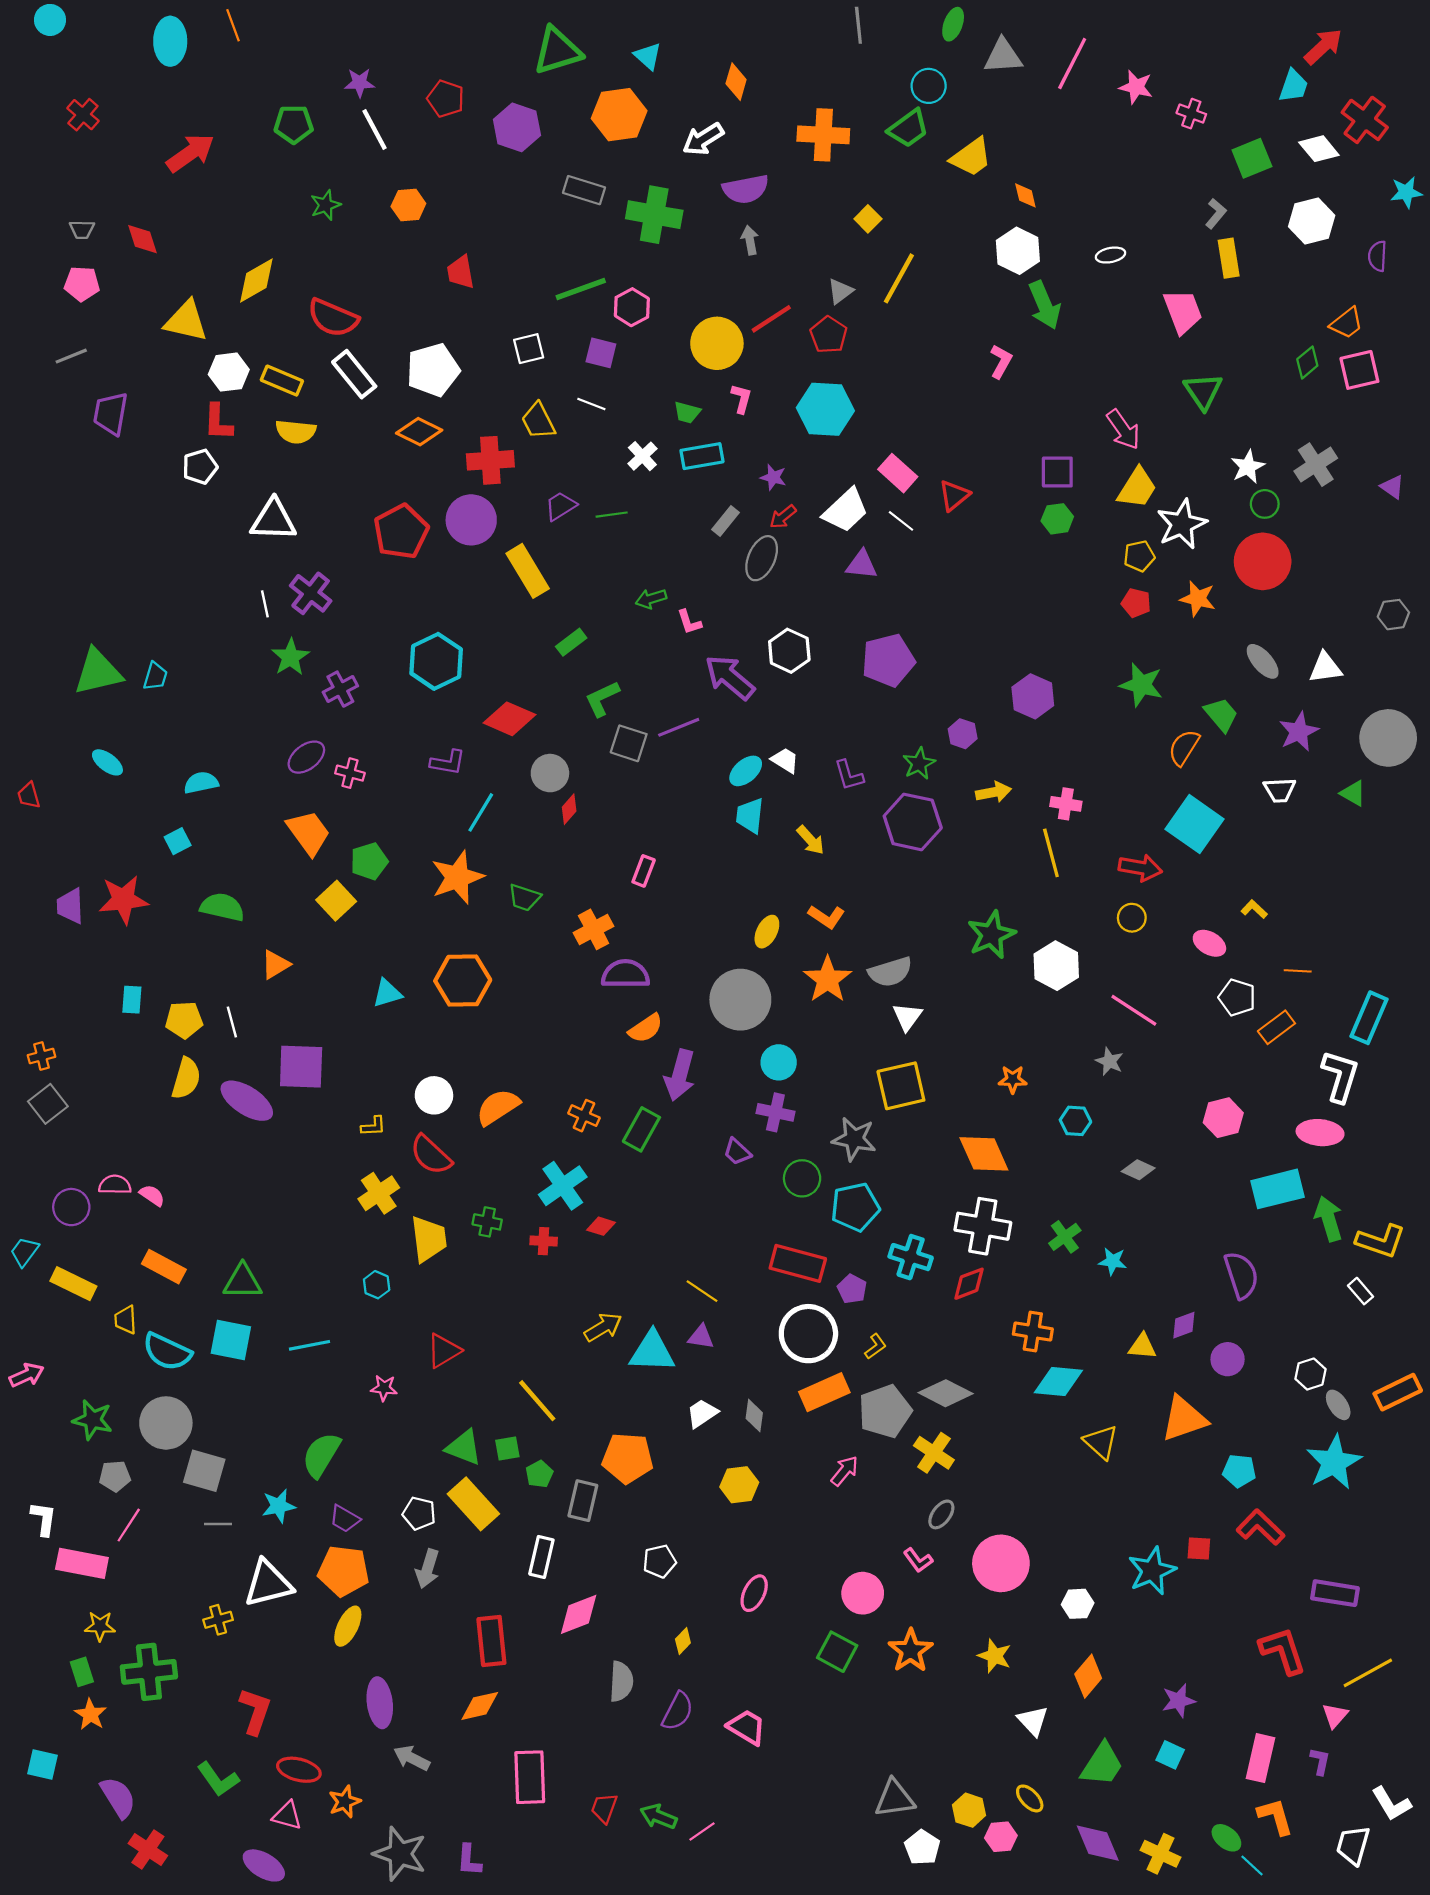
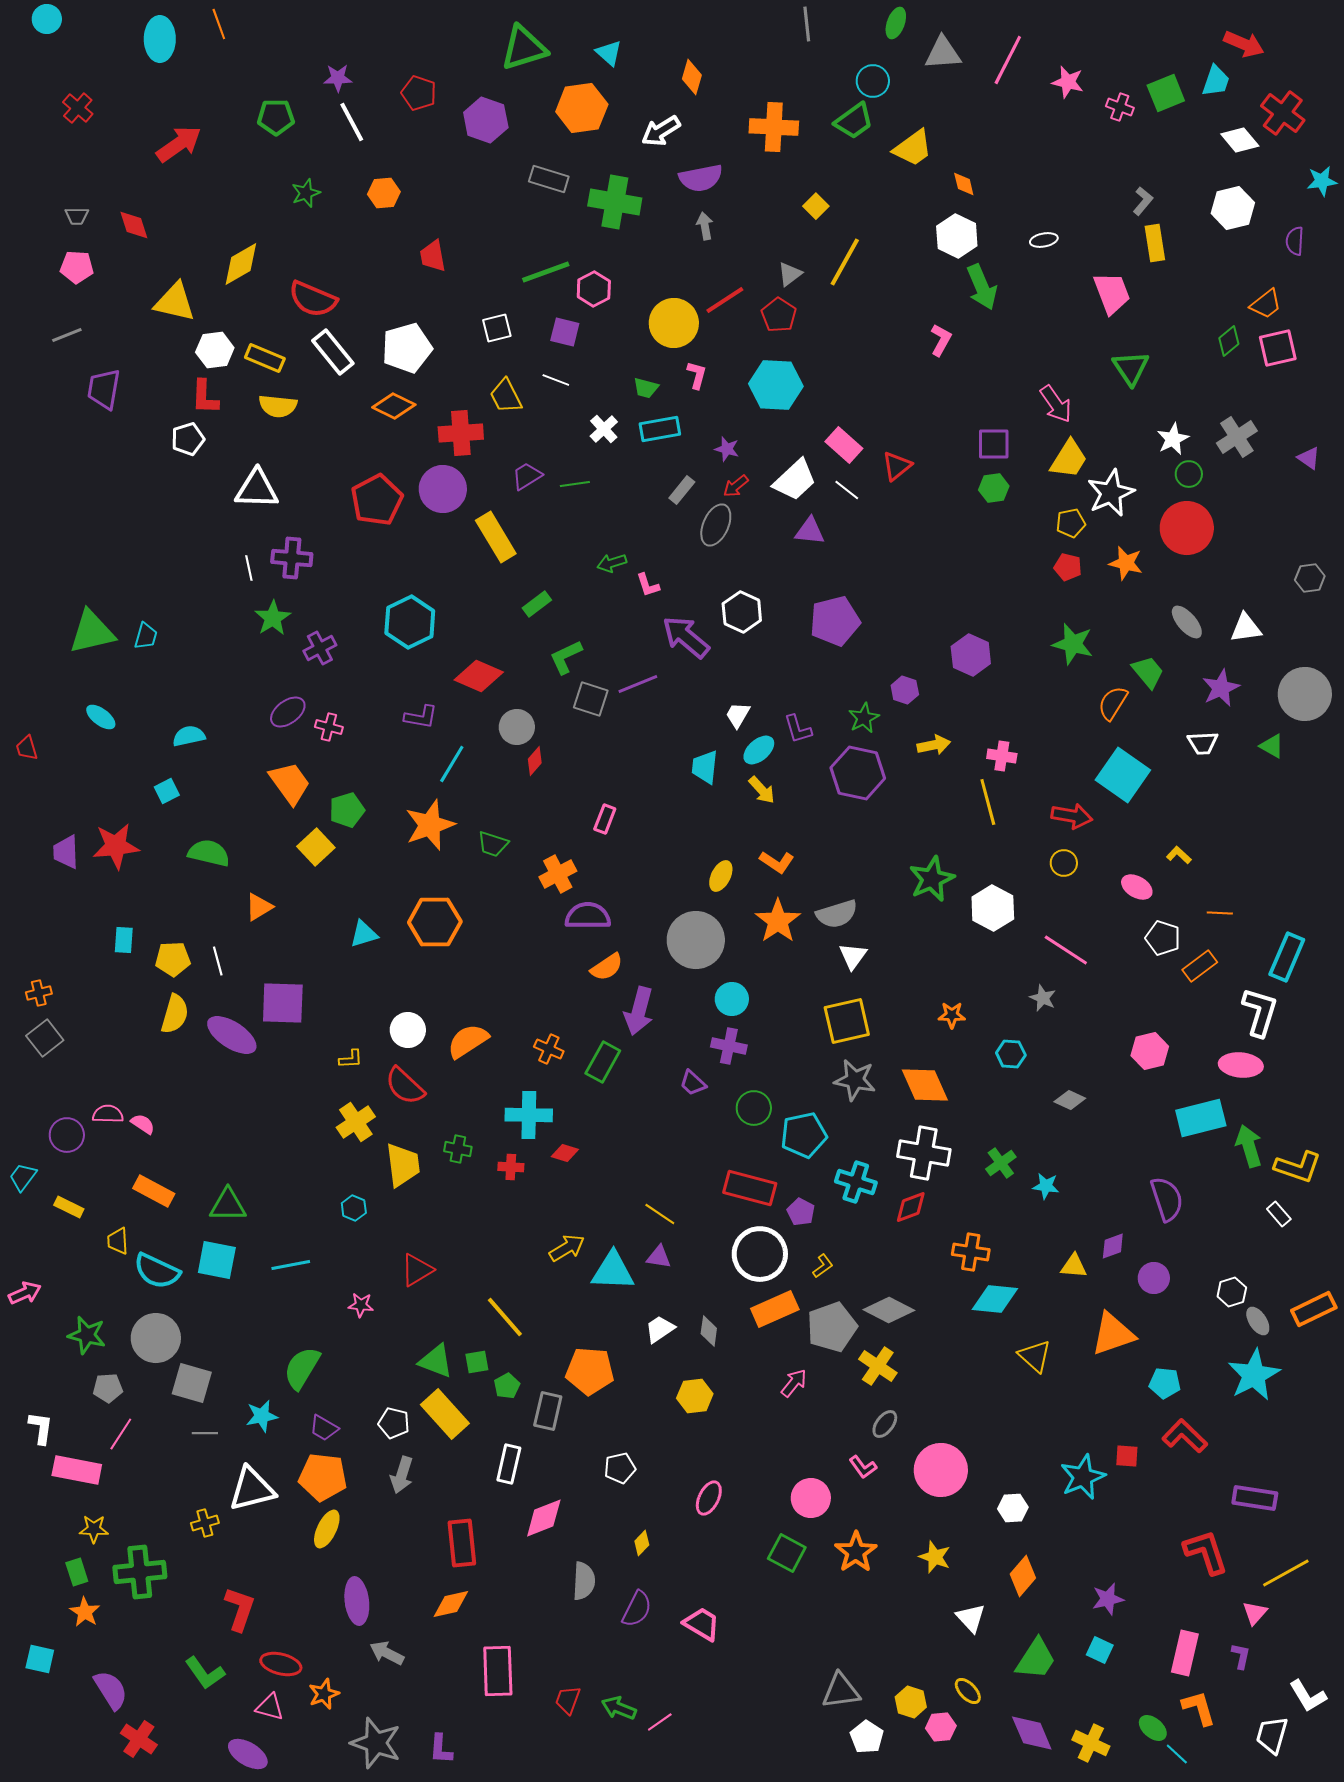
red arrow: (1323, 47) -> (1244, 44), turned 66
green square: (1252, 158) -> (1166, 93), moved
purple cross: (311, 593) -> (292, 558), turned -33
white trapezoid: (785, 760) -> (738, 715), turned -92
cyan ellipse: (746, 771) -> (759, 750), moved
gray star: (854, 1139) -> (855, 1080), moved
cyan cross: (563, 1186) -> (529, 1115), turned 36
yellow rectangle: (73, 1284) -> (69, 1207), size x0.7

